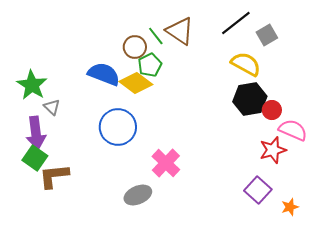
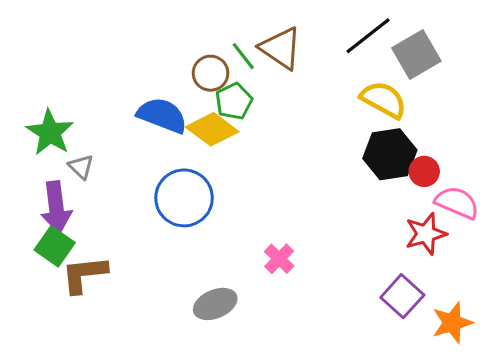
gray square: (267, 35) -> (416, 54), size x1.4
pink cross: (166, 163) -> (279, 259), moved, size x0.7
orange star: (290, 207) -> (452, 323), size x1.5

